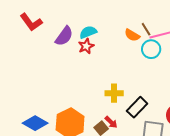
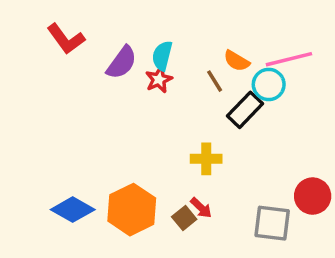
brown line: (146, 29) -> (215, 81), moved
cyan semicircle: (88, 32) -> (162, 56), turned -54
black rectangle: (137, 107) -> (245, 110), moved

